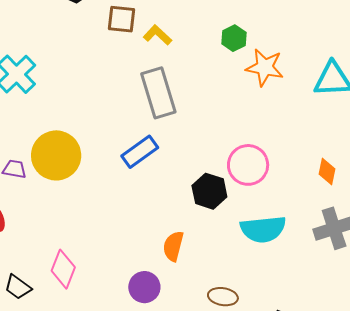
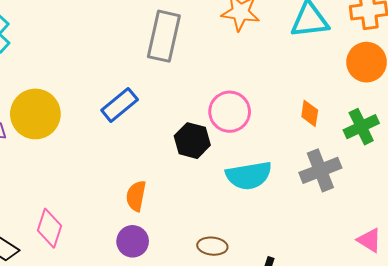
gray rectangle: (158, 93) -> (164, 36), moved, turned 33
orange semicircle: (173, 246) -> (136, 196), moved

